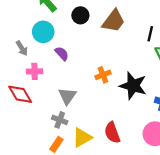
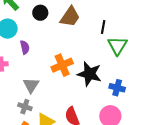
purple semicircle: (62, 54) -> (25, 47), turned 32
orange cross: (103, 75) -> (62, 65), size x1.5

